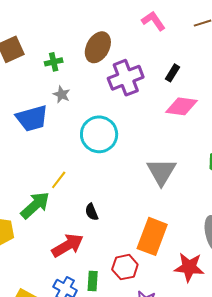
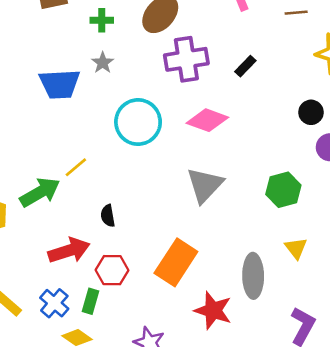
pink diamond: (182, 106) -> (207, 120), moved
red hexagon: (125, 267) -> (112, 270), moved

